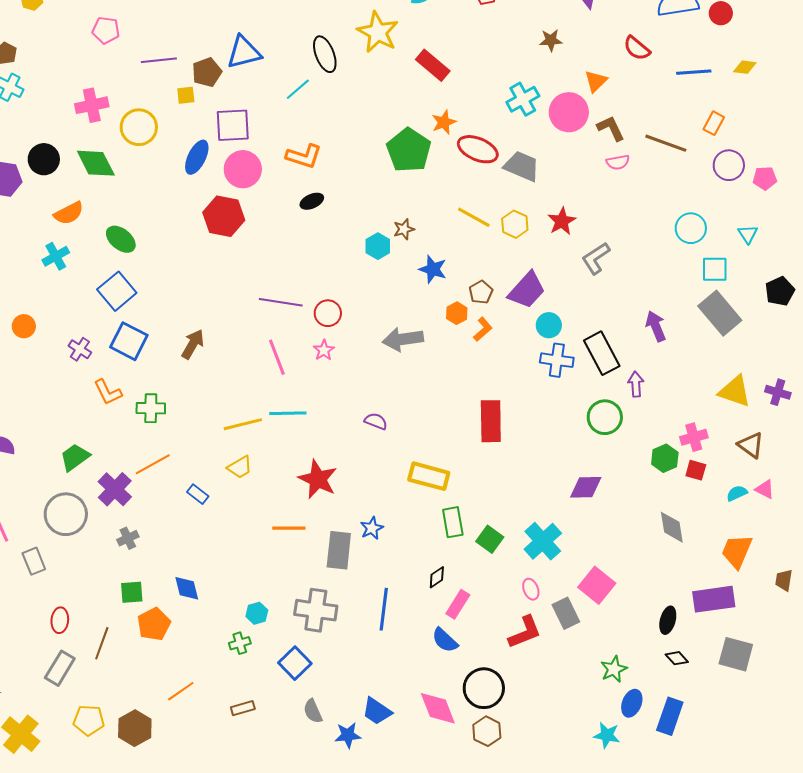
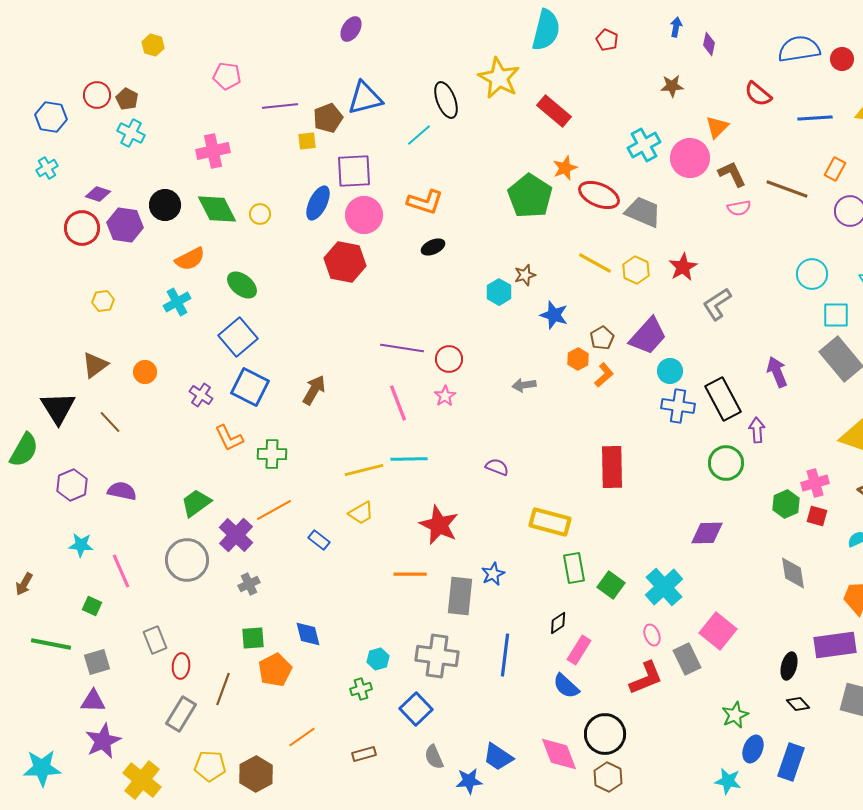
yellow circle: (139, 127) -> (260, 214), moved, size x0.6
gray arrow: (403, 339) -> (524, 385), size x0.6
gray rectangle: (34, 561) -> (155, 640), moved

